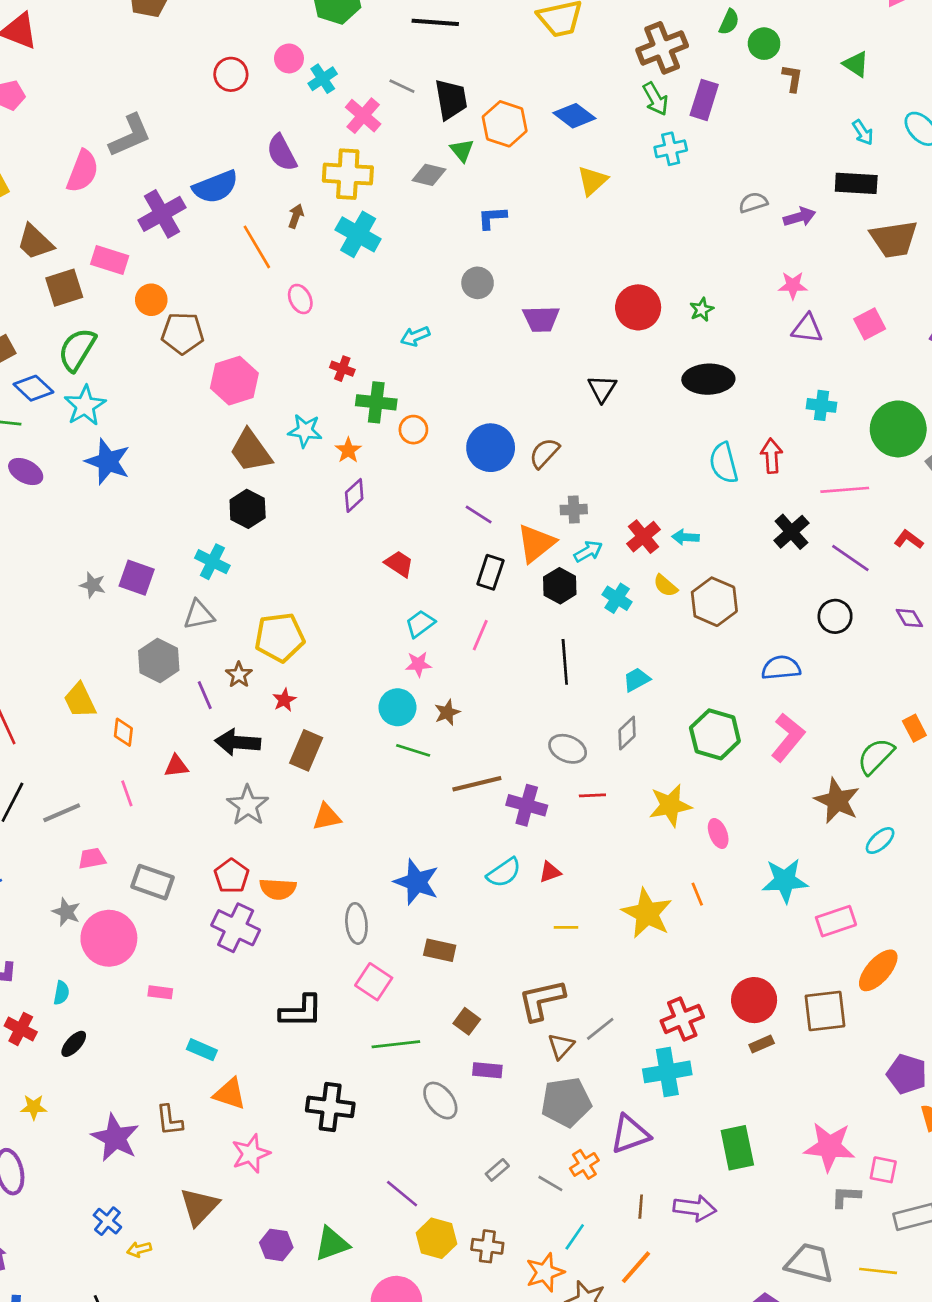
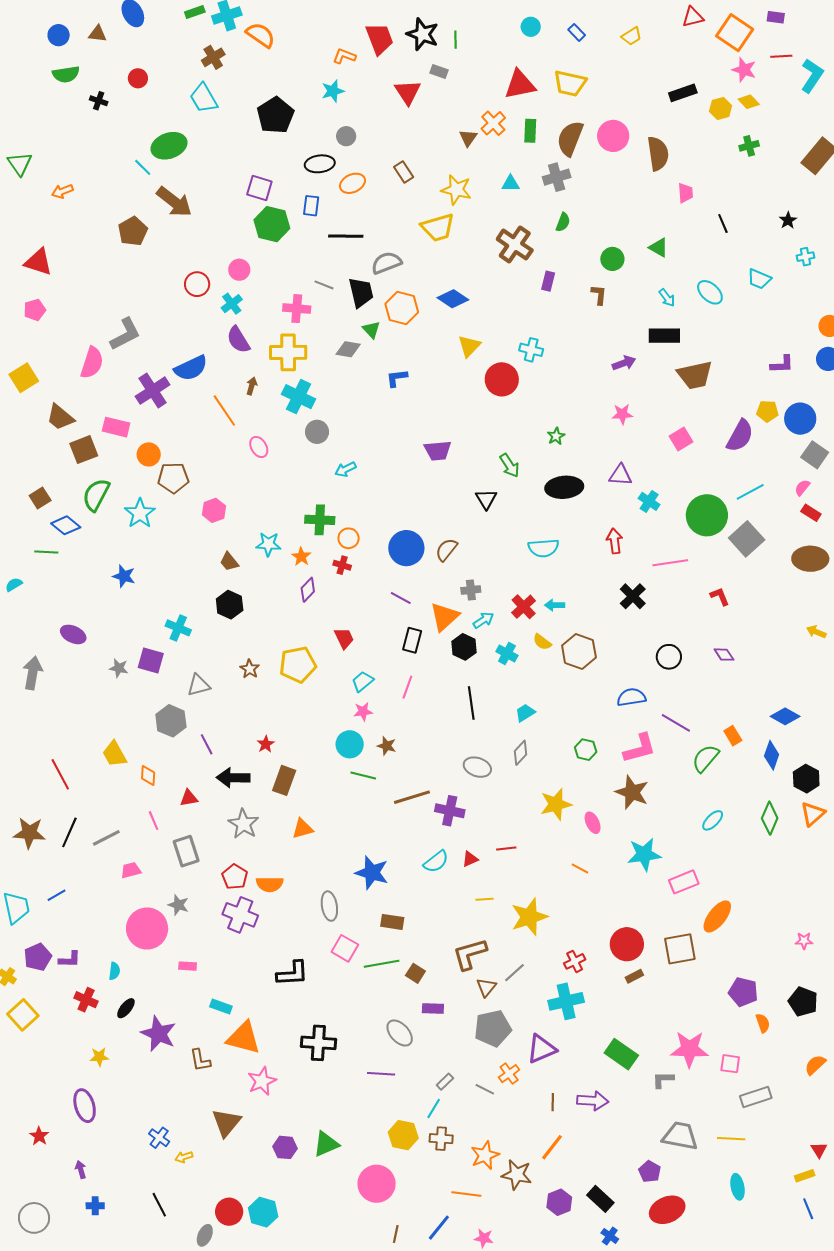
green circle: (764, 44) -> (612, 259), moved
brown cross: (662, 48) -> (515, 245), turned -30
brown L-shape: (792, 78) -> (599, 295), moved
cyan cross: (323, 79) -> (232, 304), moved
green arrow: (656, 99) -> (510, 466), moved
purple rectangle: (704, 100) -> (548, 281), size x0.7
pink cross: (363, 116) -> (297, 309), turned -32
cyan cross: (671, 149) -> (531, 350), moved, turned 30
gray semicircle: (753, 203) -> (386, 263), moved, size x1.4
gray circle: (478, 283) -> (317, 432), moved
red circle: (638, 307) -> (502, 379), moved
purple triangle: (807, 329) -> (620, 475), moved
red cross: (342, 369) -> (342, 565), moved
pink hexagon: (234, 381) -> (214, 510), size x0.7
cyan cross: (821, 405) -> (649, 501), turned 30
cyan star: (85, 406) -> (140, 513), moved
brown trapezoid: (251, 451) -> (229, 562), size x0.6
blue star: (108, 462) -> (124, 576), size x0.7
cyan semicircle: (724, 463) -> (543, 548), moved, turned -76
purple ellipse: (26, 471) -> (73, 634), moved
red L-shape: (909, 539) -> (720, 596), turned 35
purple line: (850, 558) -> (676, 723), moved
cyan cross: (212, 562) -> (178, 628), moved
red trapezoid: (399, 564) -> (344, 638), turned 35
yellow pentagon: (280, 637) -> (298, 665), moved
brown star: (239, 675) -> (250, 669), moved
brown star: (447, 712) -> (387, 746), turned -30
green hexagon: (715, 734) -> (586, 750), size x0.6
pink L-shape: (788, 737) -> (640, 748), turned 39
red line: (592, 795) -> (506, 849), moved
brown star: (837, 801) -> (632, 792), moved
gray rectangle: (152, 882) -> (186, 851), moved, turned 56
orange line: (697, 894) -> (580, 869), turned -36
gray star: (66, 912) -> (178, 905), moved
yellow star: (647, 913) -> (529, 917), moved, turned 30
red cross: (682, 1019) -> (575, 961), size x0.7
green line: (396, 1044) -> (382, 964), moved
orange triangle: (230, 1094) -> (244, 1038), size x1.4
purple star: (115, 1138) -> (159, 1034), moved
green rectangle: (737, 1148) -> (621, 1054), turned -40
purple line: (402, 1194) -> (381, 1074), moved, turned -32
gray L-shape: (846, 1197) -> (663, 1080), moved
cyan line: (575, 1237) -> (434, 1109), moved

